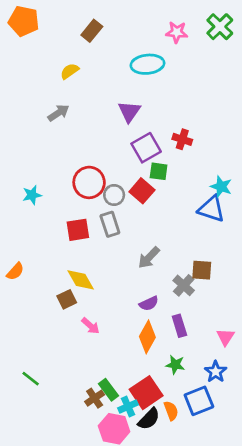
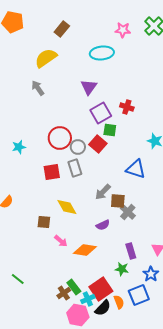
yellow semicircle: (70, 71) -> (46, 58), size x1.6
gray arrow: (58, 113) -> (38, 88), turned -91
blue triangle: (211, 209) -> (136, 169), moved
brown square: (202, 270) -> (118, 201), moved
yellow diamond: (81, 280) -> (67, 207), moved
brown square: (67, 299) -> (44, 222), turned 32
purple rectangle: (179, 326) -> (131, 251), moved
orange diamond: (147, 337) -> (85, 250), moved, turned 70

